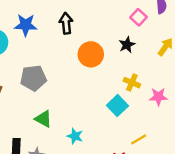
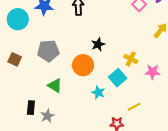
black star: (127, 45) -> (98, 44), moved
orange circle: (91, 54) -> (83, 65), moved
cyan star: (75, 136) -> (98, 92), moved

